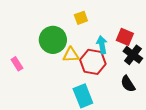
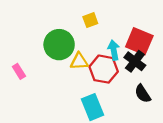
red square: (125, 37) -> (139, 41), size x1.4
black cross: (133, 55) -> (135, 61), moved

